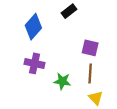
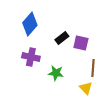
black rectangle: (69, 11) -> (62, 38), moved
brown line: (90, 73) -> (93, 68), moved

